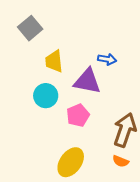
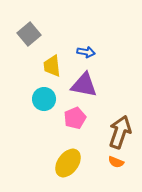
blue arrow: (107, 59) -> (86, 52), moved

